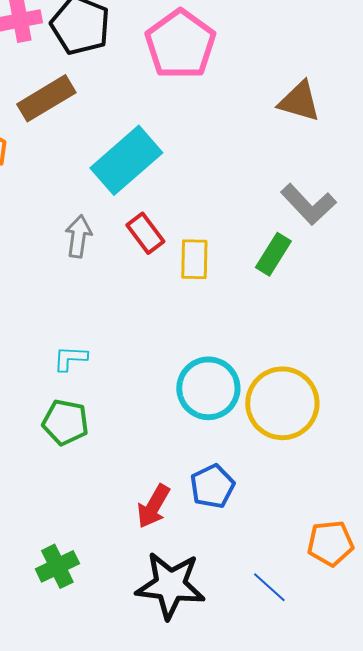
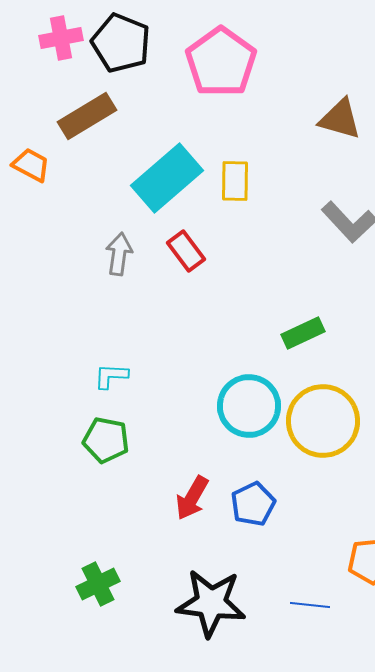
green rectangle: (273, 254) -> (303, 333), moved, turned 33
yellow rectangle: (194, 259) -> (235, 181), moved
red arrow: (153, 506) -> (192, 498), moved
blue line: (269, 587) -> (310, 605), turned -36

